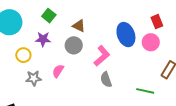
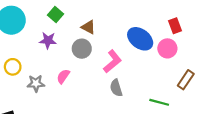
blue ellipse: (126, 35) -> (140, 39), turned -35
yellow circle: (23, 55) -> (13, 67), moved

